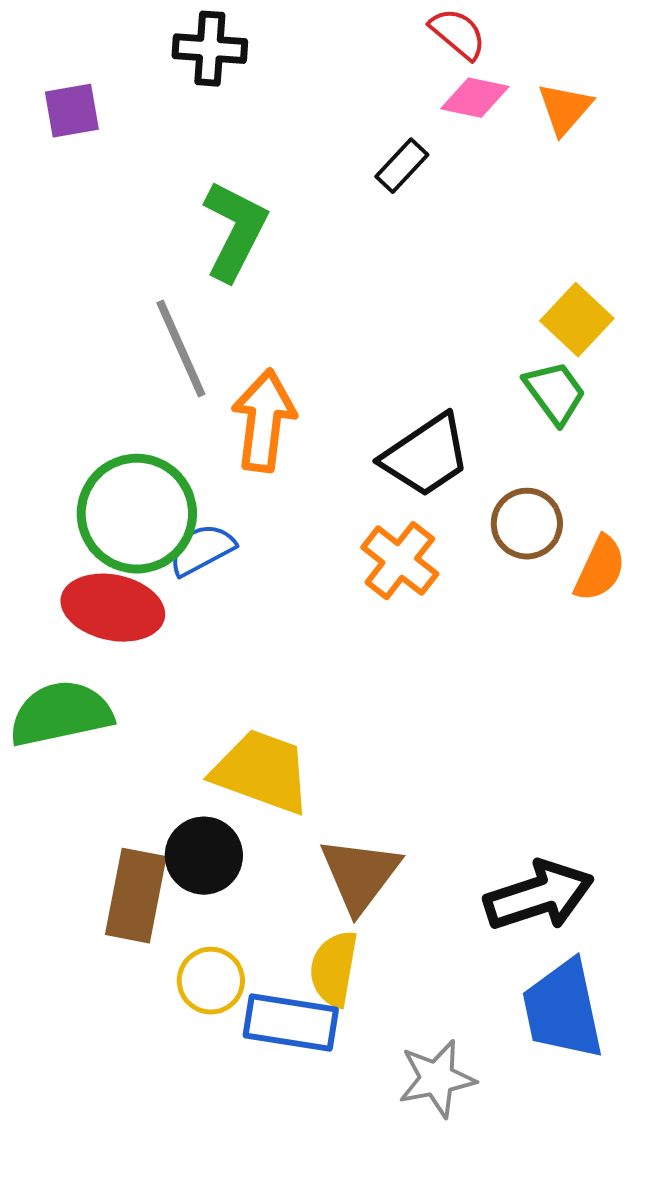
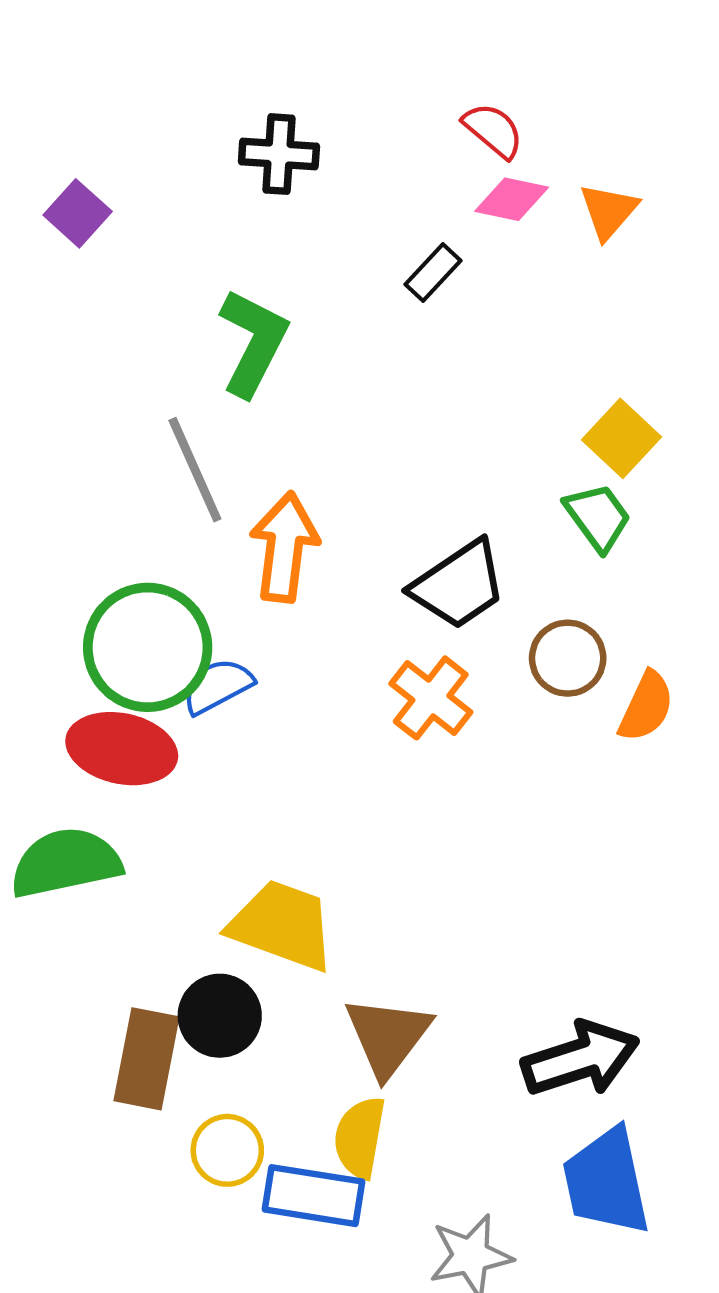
black cross: (210, 49) -> (279, 154), moved
purple square: (72, 111) -> (78, 213), turned -38

